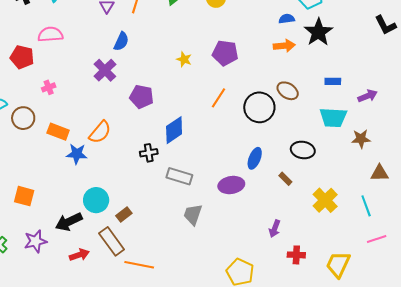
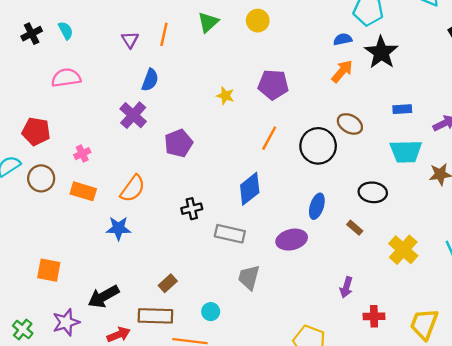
orange arrow: (284, 46) -> (342, 71), turned -40
red pentagon: (22, 57) -> (36, 131), moved
pink cross: (49, 87) -> (82, 154), moved
purple pentagon: (142, 97) -> (179, 143), turned -30
blue diamond: (174, 130) -> (250, 189), moved
blue star: (77, 154) -> (118, 228), moved
cyan circle: (96, 200) -> (211, 312), moved, size x0.6
brown rectangle: (112, 241) -> (155, 316), turned -48

